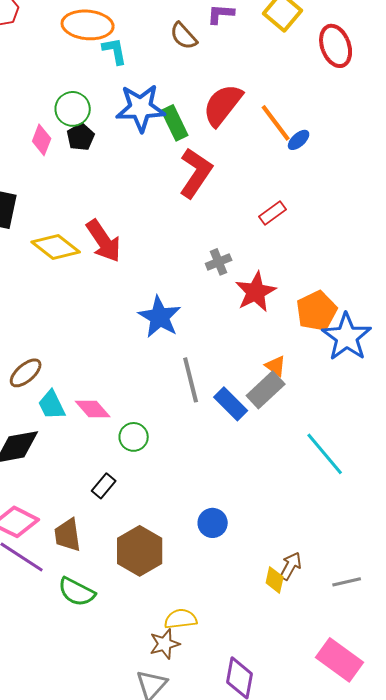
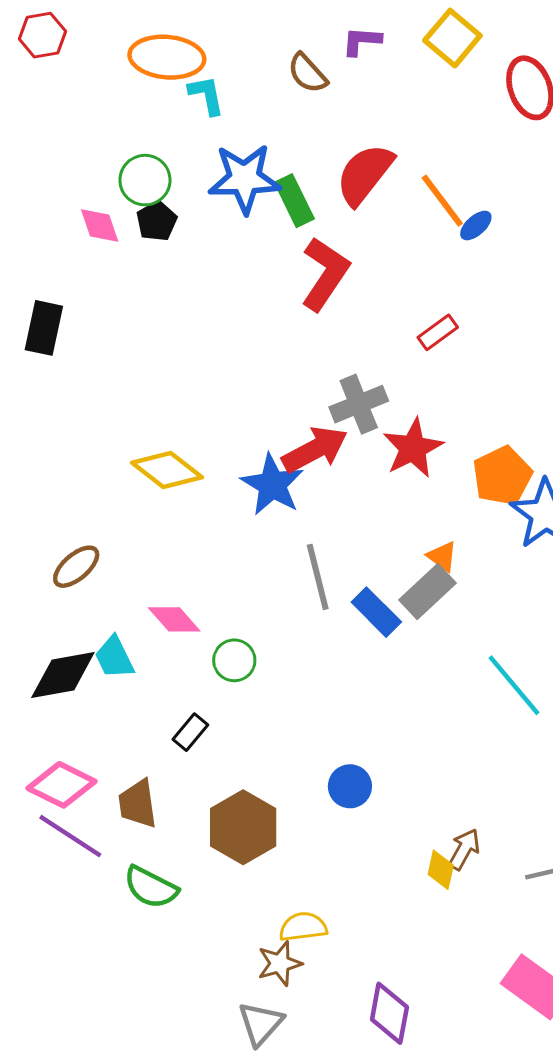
pink diamond: (42, 140) -> (100, 225), turned -40
red arrow: (104, 241) -> (315, 450), moved, turned -84
yellow diamond: (56, 247) -> (167, 470), moved
gray cross: (219, 262) -> (359, 404), size x1.5
cyan trapezoid: (52, 405) -> (114, 657), moved

